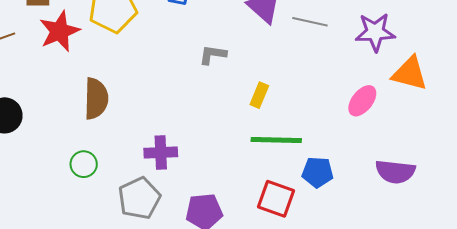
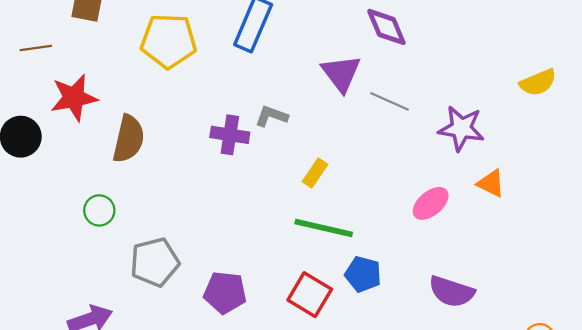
red star: (60, 31) -> (74, 98), moved
orange triangle: (410, 73) -> (491, 183), size x0.7
purple cross: (161, 152) -> (230, 135), moved

